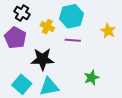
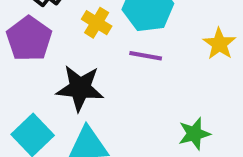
green star: (91, 78) -> (194, 134), moved

